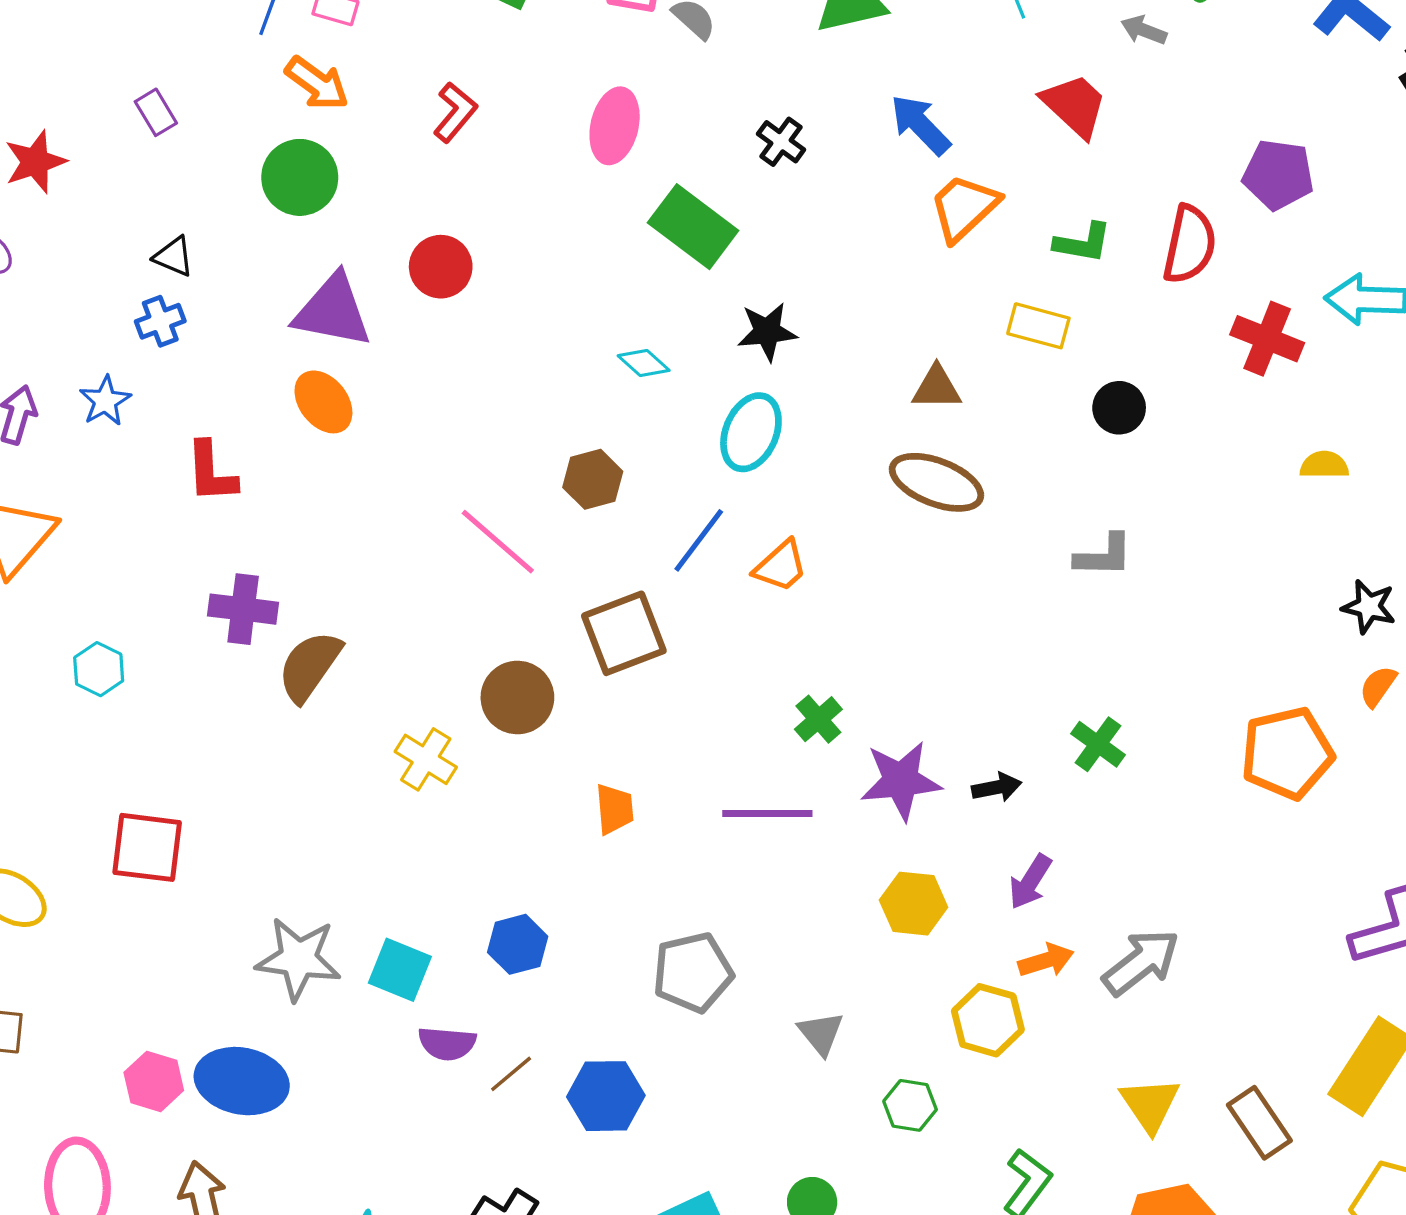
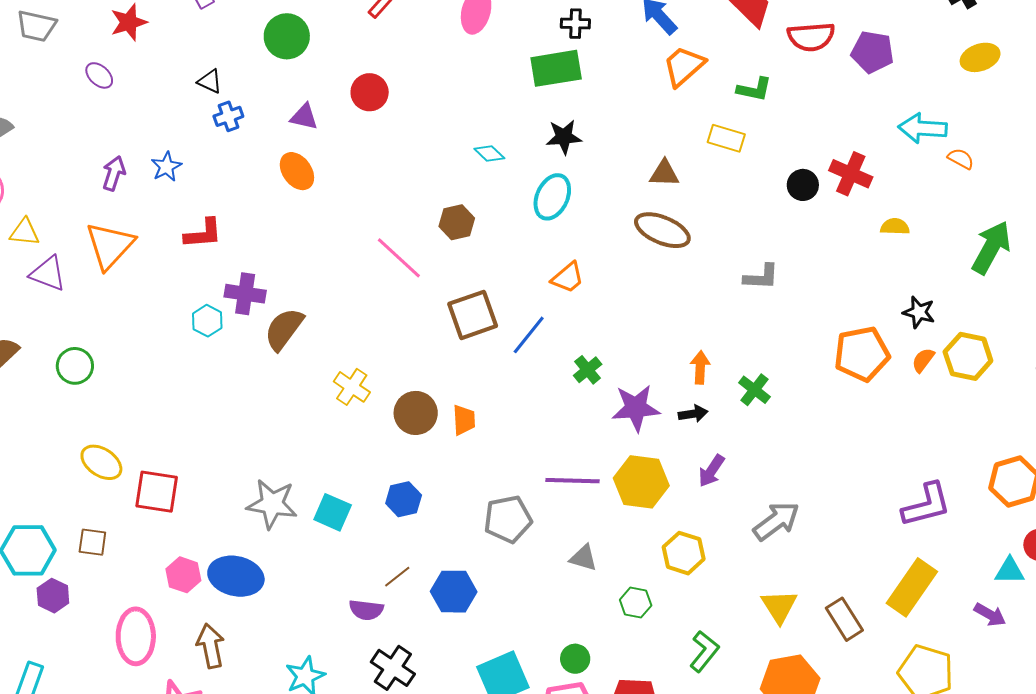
black cross: (781, 142) -> (575, 24), turned -36
green rectangle: (693, 227) -> (556, 68), moved, turned -48
red semicircle: (1190, 244) -> (811, 37), moved, turned 72
purple triangle: (333, 311) -> (304, 117), size x0.6
blue cross: (160, 321) -> (228, 116), moved
red cross: (1267, 339) -> (851, 174), moved
black circle: (1119, 408) -> (803, 185), moved
red L-shape: (211, 472) -> (203, 234), moved, turned -93
blue line: (699, 540) -> (529, 335), moved
cyan hexagon: (99, 669) -> (207, 321), moved
brown circle: (517, 698) -> (416, 413), moved
orange pentagon: (1287, 753) -> (862, 354), moved
purple line: (767, 813) -> (573, 481), moved
red square: (147, 847) -> (157, 492), moved
yellow hexagon: (914, 904) -> (641, 482), size x1.4
orange arrow: (1046, 960) -> (700, 367), moved, turned -72
gray triangle: (821, 1033) -> (583, 558), turned -36
purple semicircle: (447, 1043) -> (366, 610), moved

